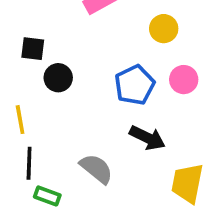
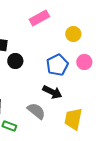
black arrow: (147, 138) -> (52, 92), moved
yellow trapezoid: (187, 183) -> (73, 119), moved

